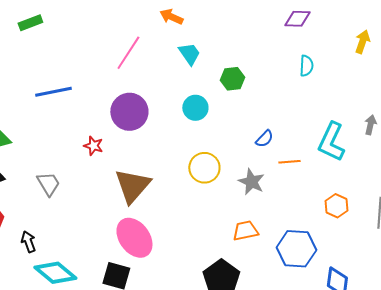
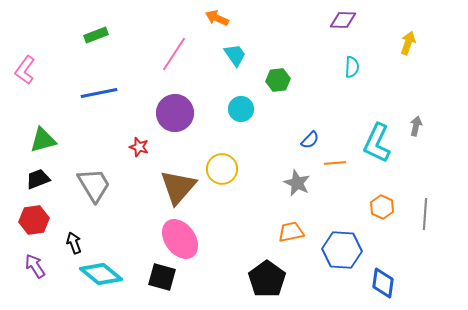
green rectangle: (30, 23) -> (96, 35), moved
yellow circle: (204, 168) -> (222, 169), moved
gray trapezoid: (48, 184) -> (94, 185), size x1.4

